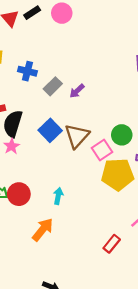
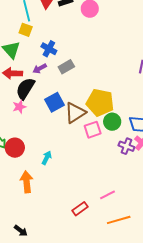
purple arrow: (77, 91) -> (40, 69), moved
yellow pentagon: (118, 174) -> (100, 102), moved
orange arrow: (43, 230) -> (27, 182), turned -60

